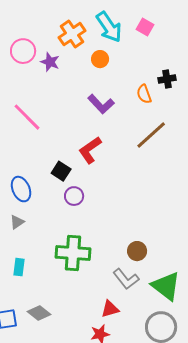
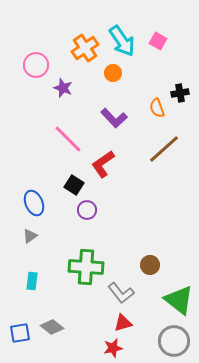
purple star: (50, 62) -> (63, 88), moved
pink line: (27, 117) -> (68, 139), moved
gray L-shape: (126, 279) -> (121, 293), moved

